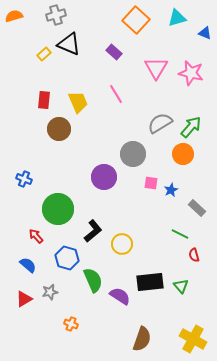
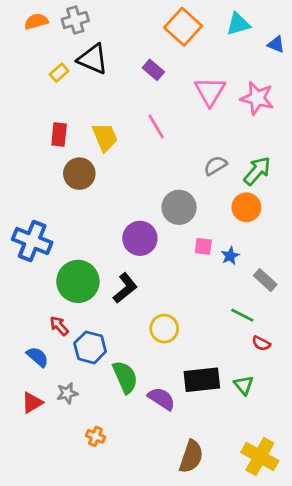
orange semicircle: (14, 16) -> (36, 21), moved
gray semicircle: (160, 123) -> (215, 166), size x0.7
blue cross: (24, 179) -> (32, 241), size x1.8
black L-shape: (93, 231) -> (125, 288), moved
red arrow: (36, 236) -> (59, 326), moved
red semicircle: (194, 255) -> (261, 343), turned -48

